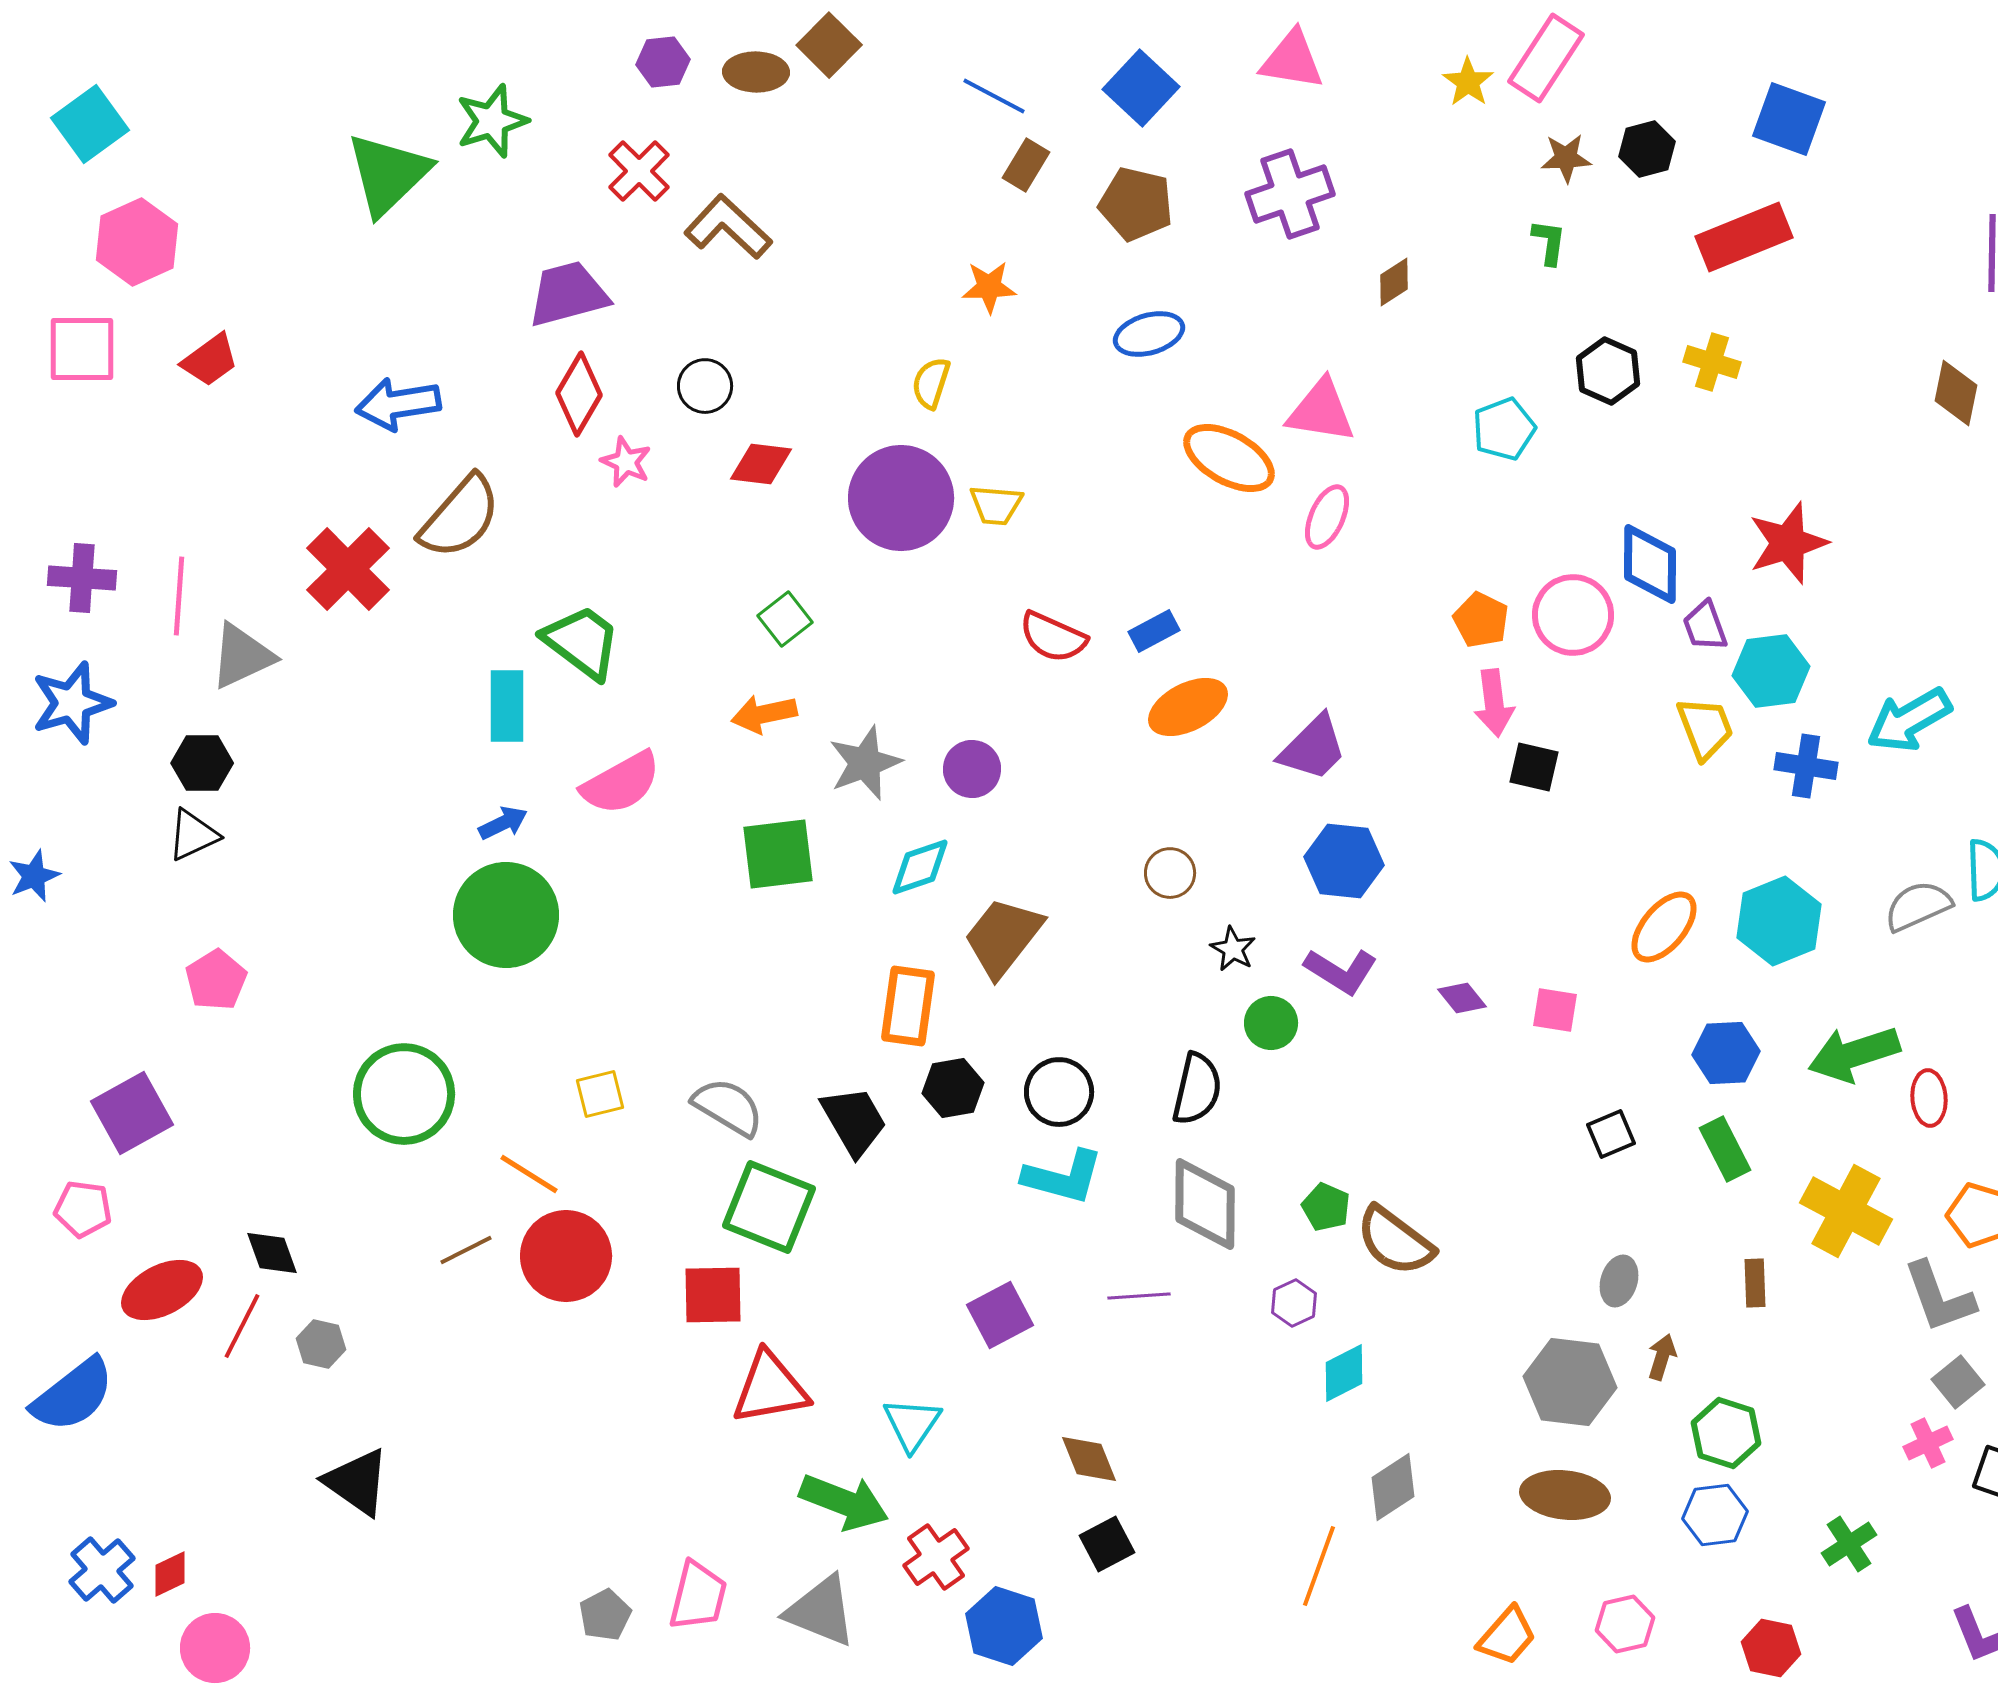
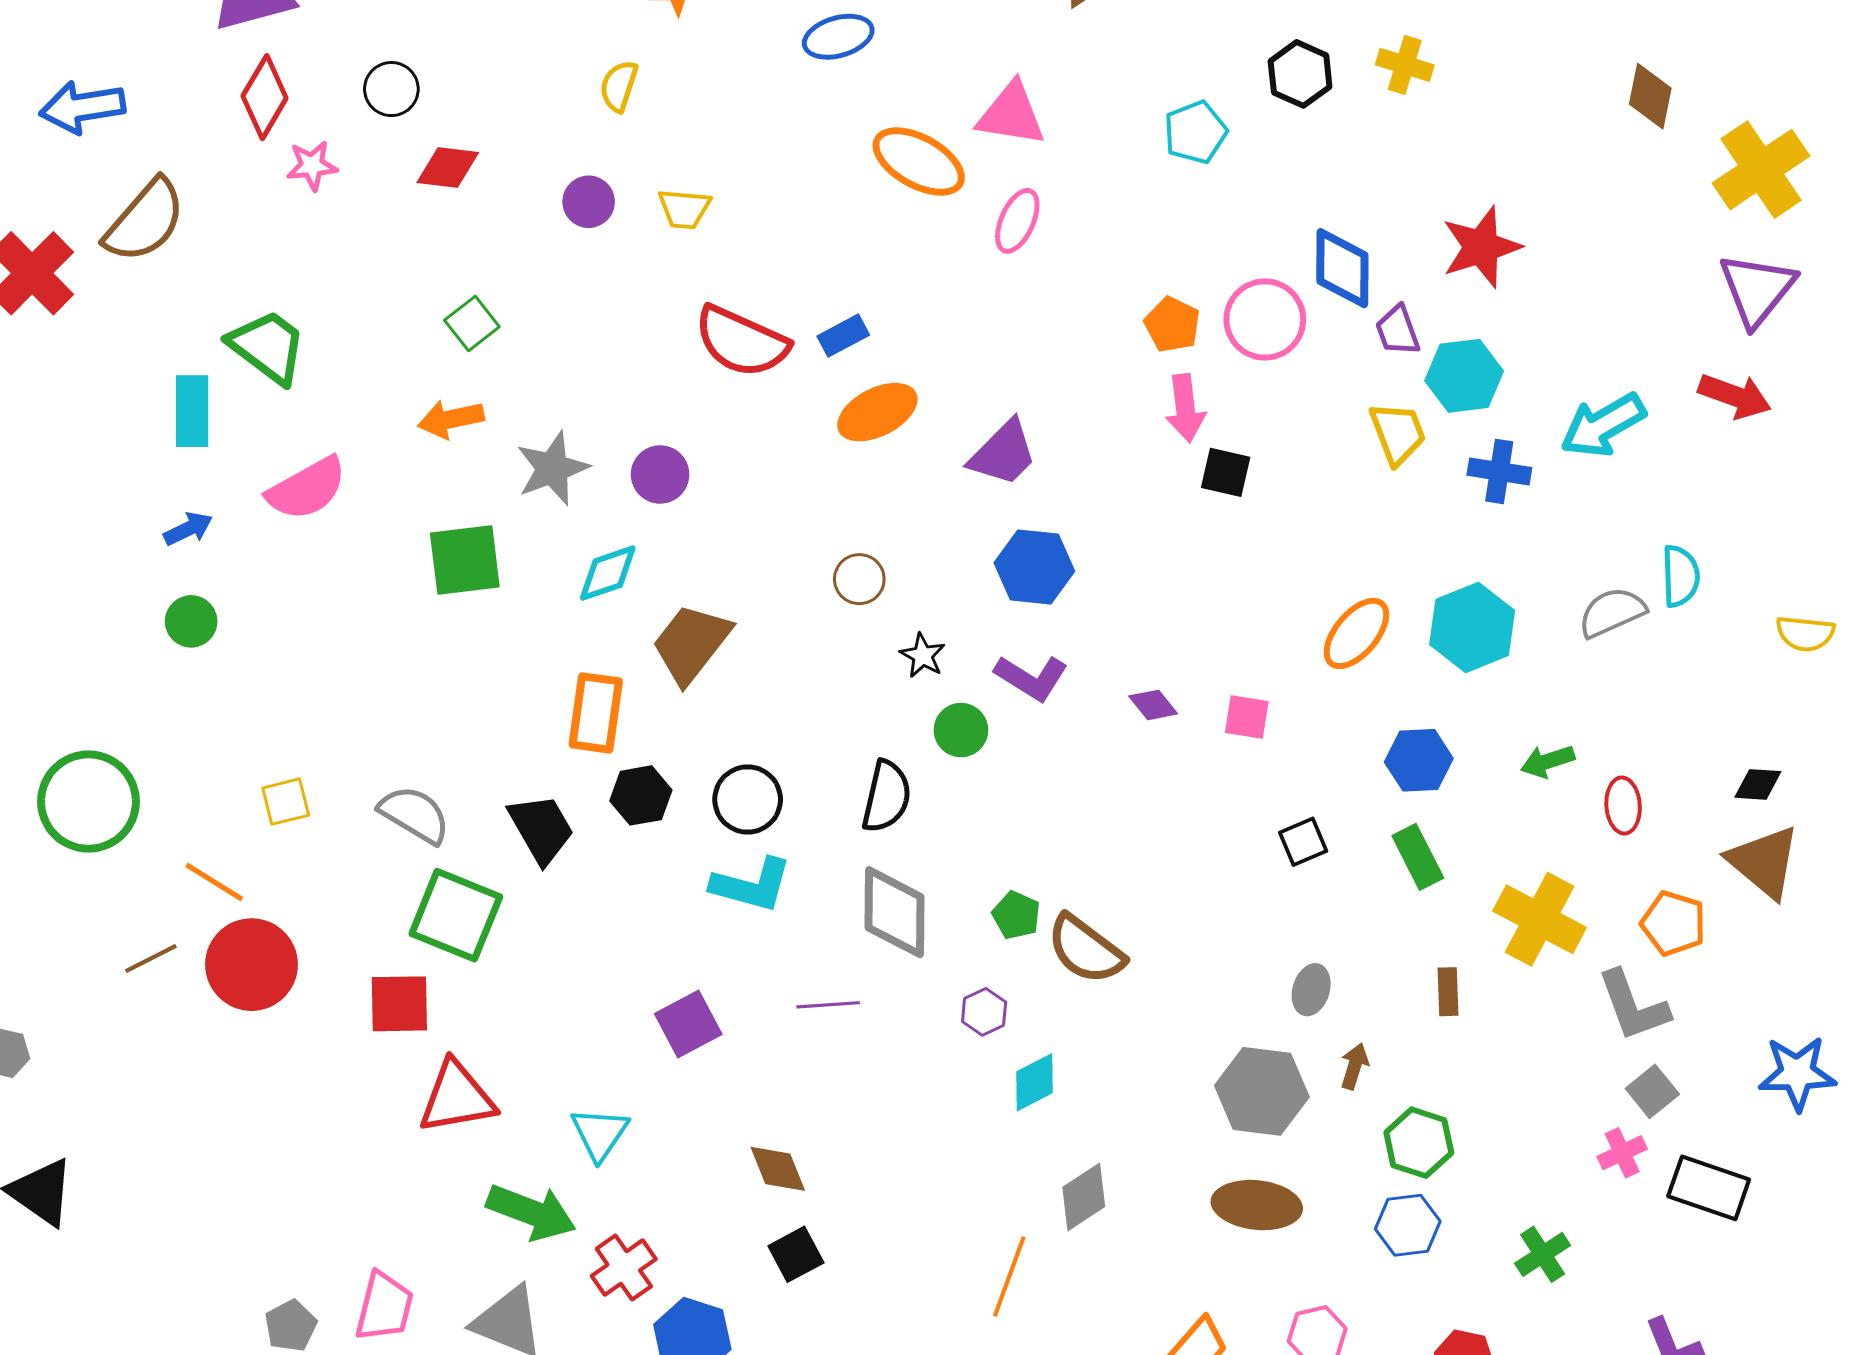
pink star: (626, 462) -> (312, 166), turned -30
purple circle: (901, 498) -> (589, 202), size x0.5
red semicircle: (1053, 637) -> (742, 342), size x1.4
green circle: (506, 915) -> (191, 621), size x0.5
green arrow: (1854, 1054) -> (1548, 761), size x0.6

